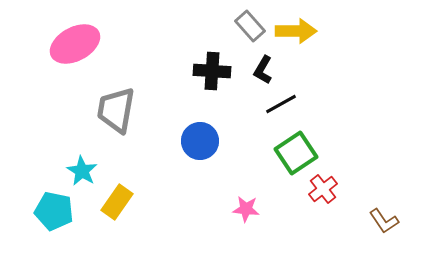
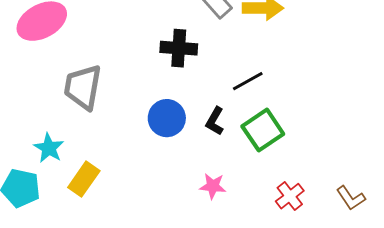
black L-shape: (263, 70) -> (215, 121), moved
red cross: (323, 189) -> (290, 196), moved

